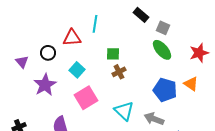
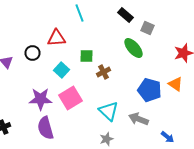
cyan line: (95, 24) -> (80, 13), moved, turned -30
green ellipse: (162, 50) -> (134, 48), moved
green square: (113, 54) -> (86, 56), moved
purple star: (45, 85) -> (40, 99), moved, turned 30

